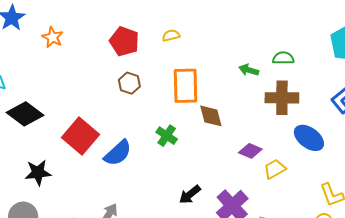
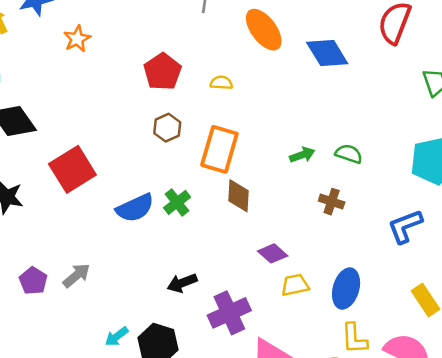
green arrow: (249, 70) -> (302, 155), turned 126
brown hexagon: (129, 83) -> (167, 128), moved
brown cross: (282, 98) -> (332, 202), size x0.6
blue ellipse: (309, 138) -> (346, 289), moved, turned 52
blue semicircle: (118, 153) -> (135, 208), moved

